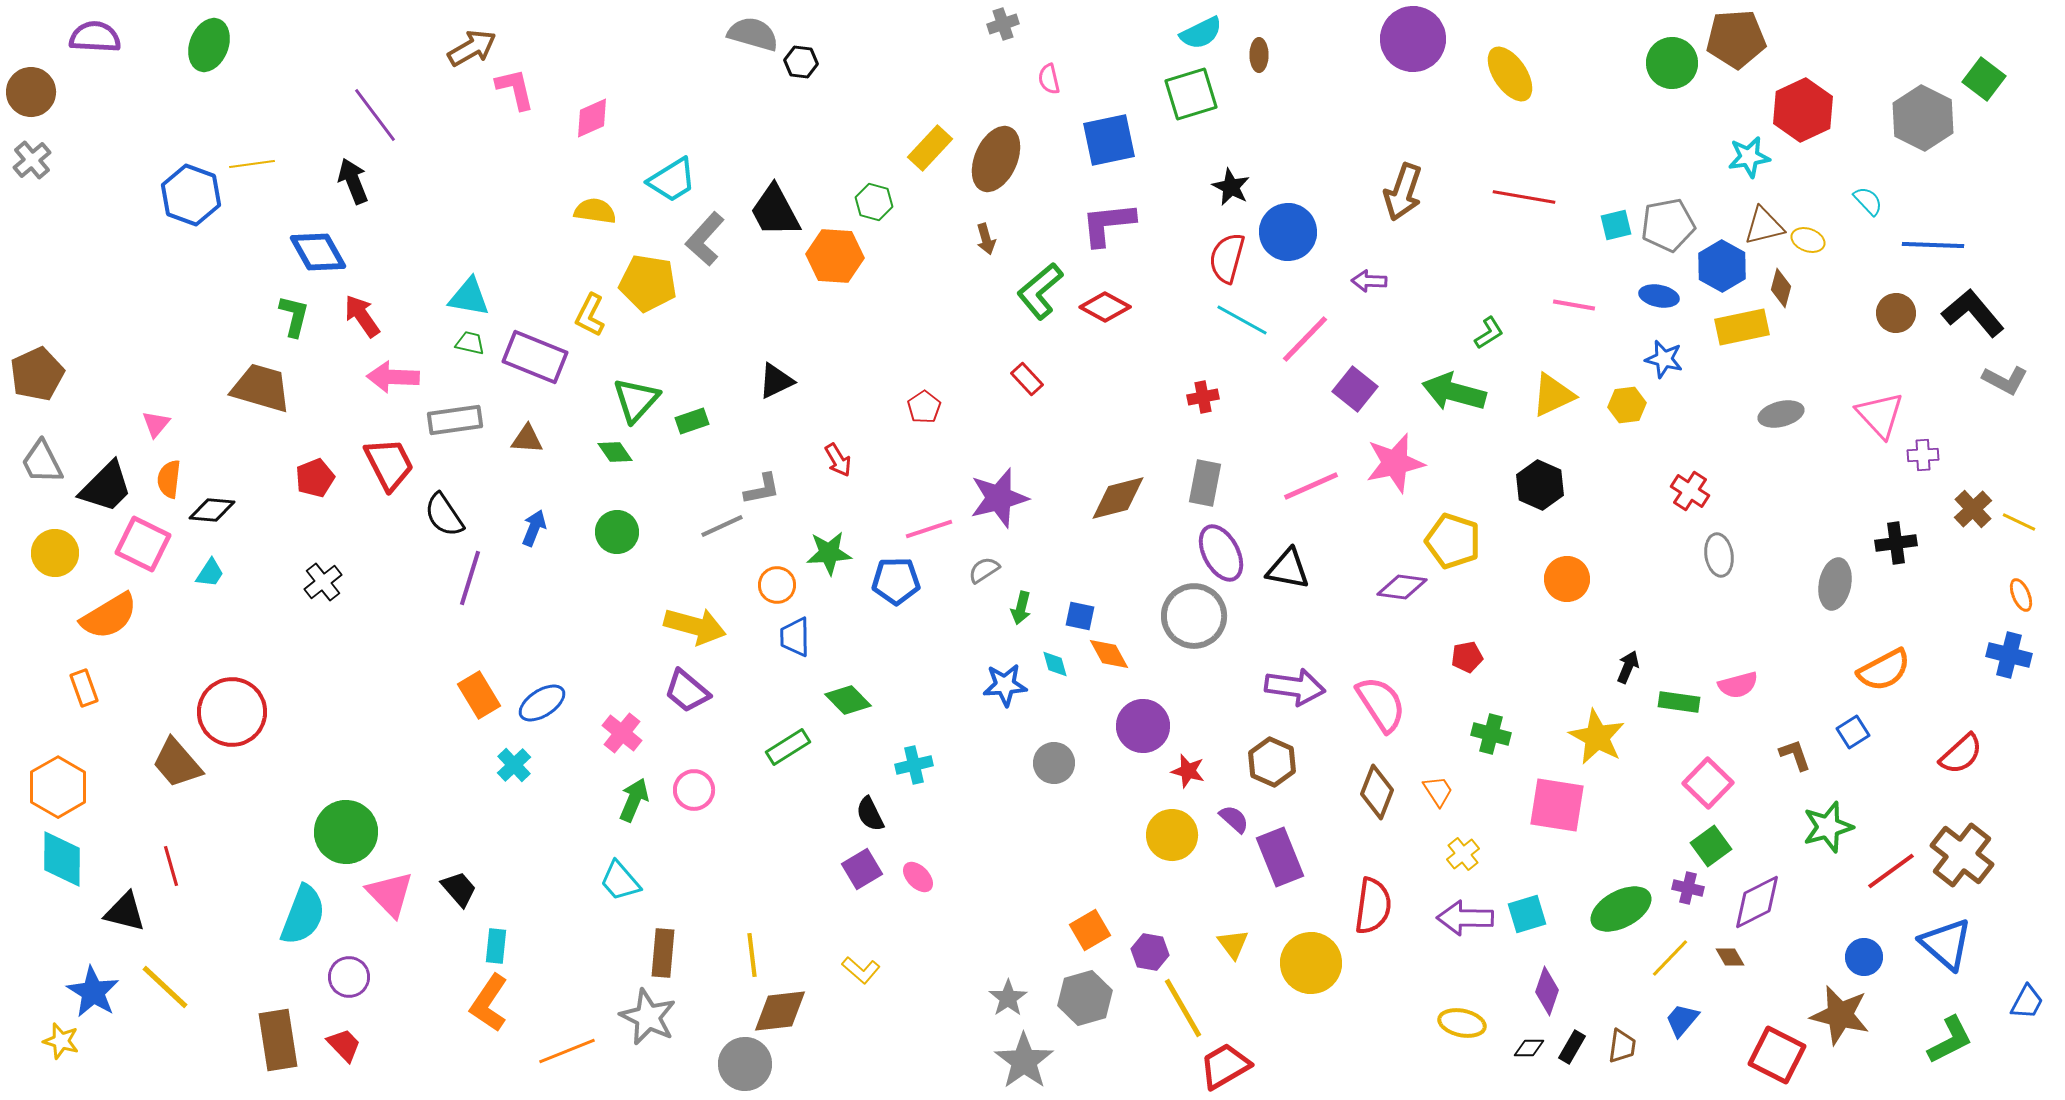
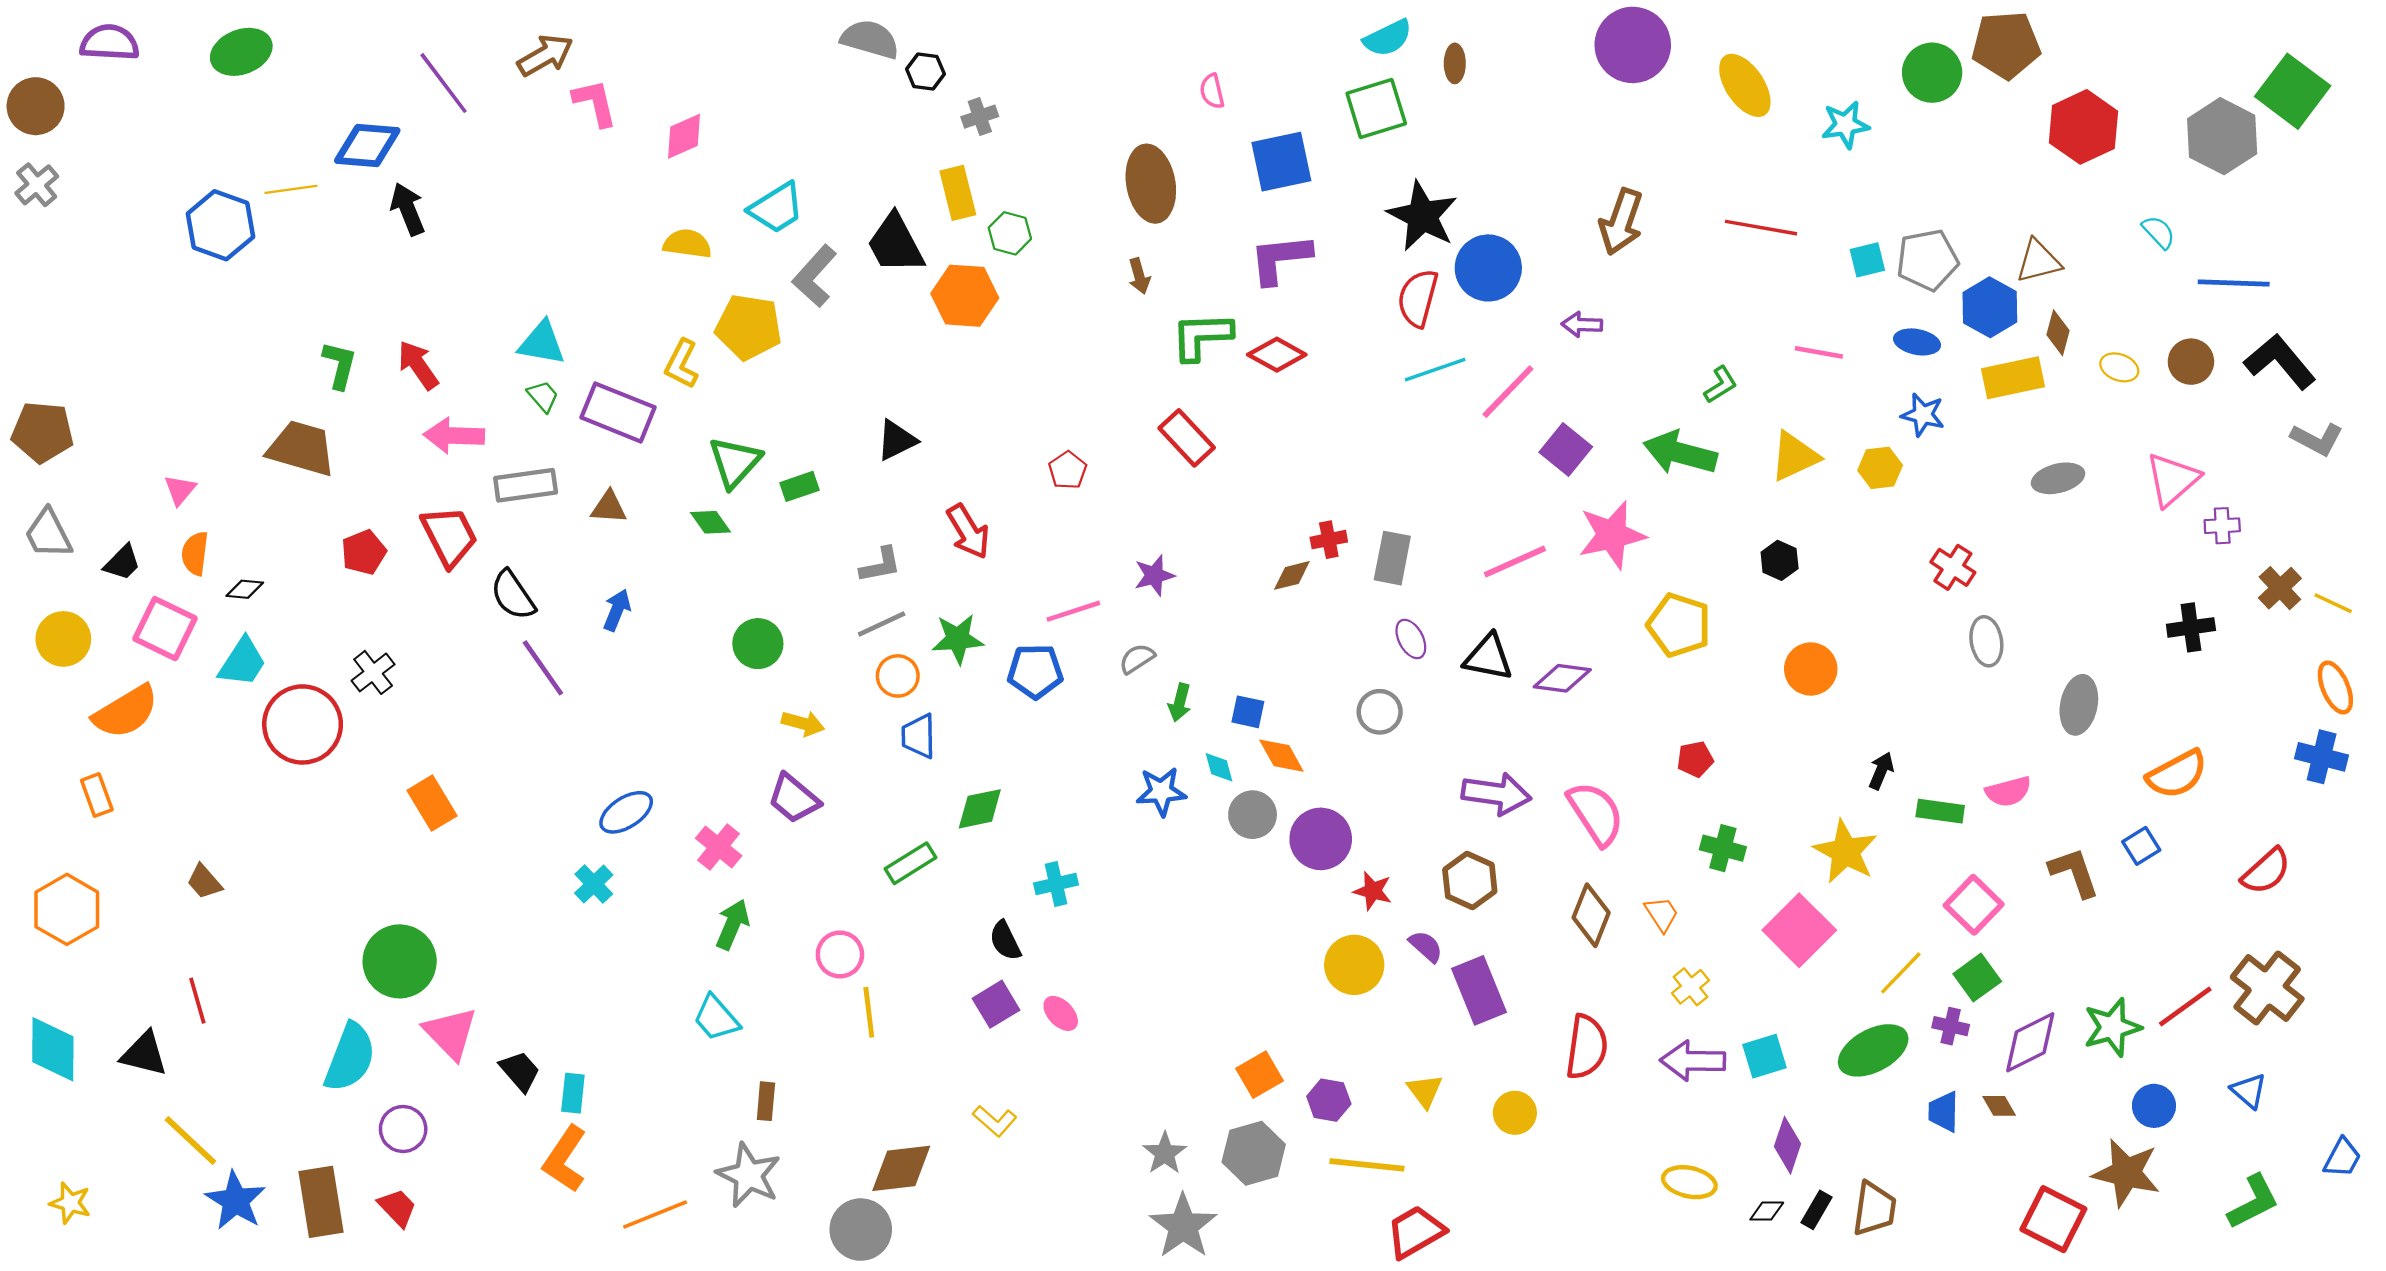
gray cross: (1003, 24) -> (980, 117), moved
green ellipse: (209, 45) -> (241, 52), turned 48
green square: (1984, 79) -> (2293, 91), size x1.5
purple line: (375, 115) -> (444, 83), moved
yellow rectangle: (930, 148) -> (958, 193), moved, turned -57
cyan star: (1749, 157) -> (1845, 125), moved
brown ellipse: (996, 159) -> (1151, 184), turned -34
black star: (1231, 187) -> (1422, 216), size x1.6
yellow ellipse: (1808, 240) -> (2119, 367), moved
blue diamond: (318, 252) -> (367, 145), moved, turned -56
green L-shape: (1040, 291) -> (1202, 336), turned 38
cyan line: (1242, 320) -> (1435, 370), turned -48
green trapezoid: (470, 343) -> (543, 396), turned 36
brown pentagon: (37, 374) -> (43, 432), turned 30
red rectangle: (1027, 379) -> (1187, 438), size x1.5
red cross: (1203, 397) -> (1329, 540), moved
pink triangle: (1880, 415) -> (2172, 479), turned 32
red arrow: (838, 460) -> (968, 531), size x1.4
black hexagon: (1540, 485) -> (1780, 560), size x0.7
black trapezoid: (106, 487) -> (122, 563), size x0.6
purple star: (999, 498) -> (1154, 575), size x0.6
brown diamond: (1118, 498) -> (1292, 575), size x0.6
black diamond: (212, 510) -> (245, 589), size x0.7
gray line: (722, 526) -> (882, 624), moved
green circle: (617, 532) -> (758, 644), moved
purple ellipse: (1221, 553) -> (1411, 639), size x0.6
cyan trapezoid: (210, 573) -> (242, 662), size x1.5
purple line: (470, 578) -> (543, 668), turned -52
gray ellipse: (1835, 584) -> (2079, 705), moved
purple diamond: (1402, 587) -> (1562, 678), moved
orange ellipse: (2021, 595) -> (2335, 688), size x1.4
gray circle: (1194, 616) -> (1380, 712), size x0.6
yellow arrow: (695, 626) -> (803, 723), size x0.6
orange rectangle: (479, 695) -> (432, 803), moved
green diamond: (848, 700) -> (980, 809), turned -57
red circle: (232, 712) -> (303, 724), moved
brown L-shape: (1795, 755) -> (2074, 872), size x1.4
brown trapezoid: (177, 763) -> (204, 882), size x0.6
gray circle: (1054, 763) -> (1253, 815), moved
pink circle: (694, 790) -> (840, 954), moved
pink square: (1557, 805) -> (1799, 930), turned 36
green star: (1828, 827) -> (2112, 1027), moved
cyan diamond: (62, 859) -> (53, 1049), moved
black trapezoid: (459, 889) -> (520, 1071), moved
blue triangle: (1946, 944) -> (2249, 1091), size x0.6
brown rectangle: (663, 953) -> (766, 1101), size x0.7
yellow line: (752, 955) -> (869, 1012), moved
yellow line: (1670, 958) -> (1901, 973), moved
yellow circle: (1311, 963) -> (1515, 1113), size x0.6
blue star: (93, 992) -> (236, 1201), moved
yellow line: (1183, 1008) -> (1367, 1165), turned -54
blue trapezoid: (1682, 1020) -> (1944, 1112), moved, turned -39
brown trapezoid: (1622, 1046) -> (1874, 1209), size x1.4

